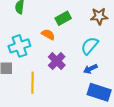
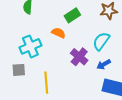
purple cross: (57, 61) -> (79, 57), moved

